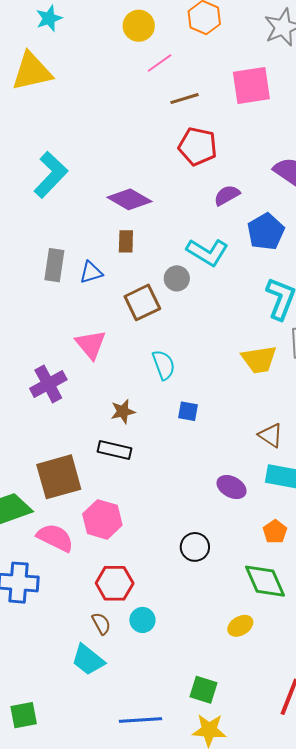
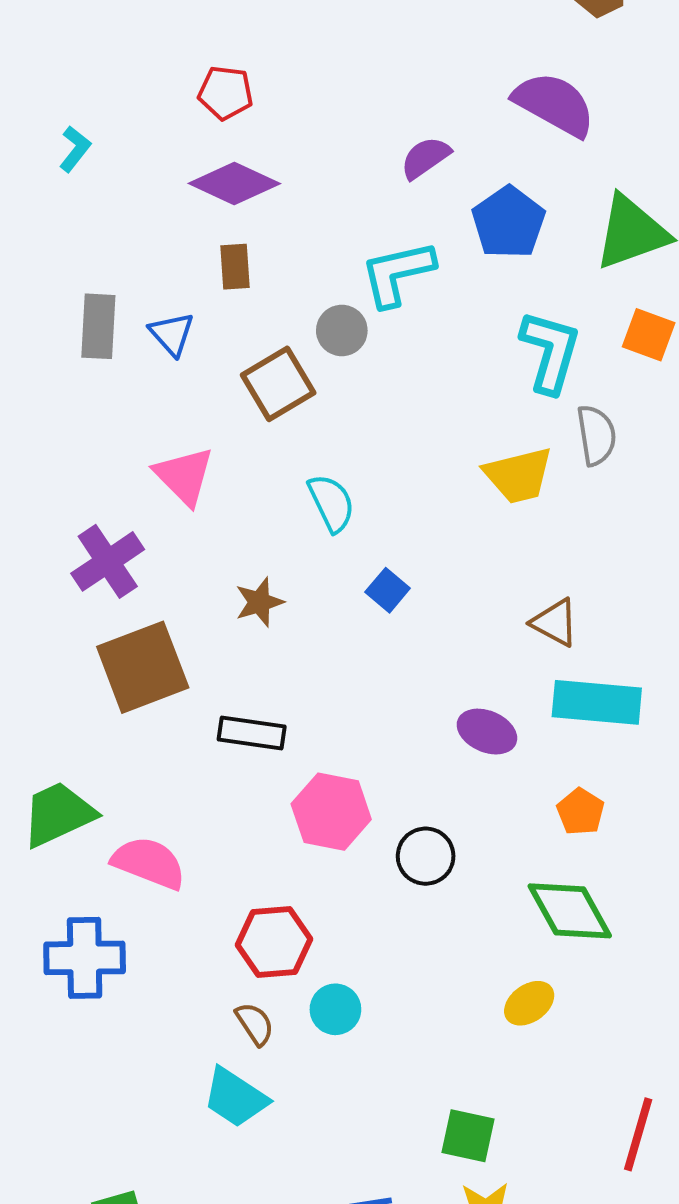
red pentagon: (198, 146) -> (226, 93), moved, size x0.7
cyan L-shape: (51, 175) -> (75, 149), size x0.5
cyan L-shape: (207, 252) -> (397, 273), turned 141
blue triangle: (91, 272) -> (172, 334), turned -50
blue square: (188, 411) -> (388, 590), turned 35
black rectangle: (115, 450) -> (252, 733), moved
brown square: (59, 477) -> (143, 667), moved
pink hexagon: (102, 519) -> (331, 812), moved

